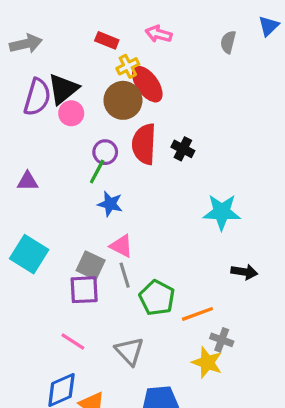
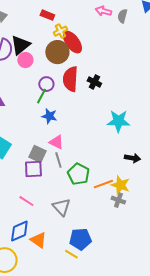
pink arrow: (159, 34) -> (103, 11), moved
yellow star: (207, 362) -> (120, 185), moved

